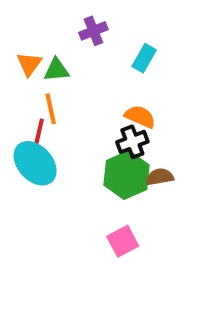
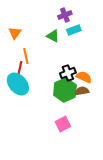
purple cross: (93, 31) -> (65, 15), moved
cyan rectangle: (144, 58) -> (74, 30), turned 40
green triangle: (56, 70) -> (53, 36), moved, turned 32
orange semicircle: (140, 117) -> (84, 77), moved

